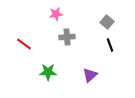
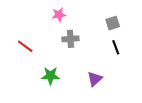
gray square: (107, 22) -> (113, 23), turned 32

